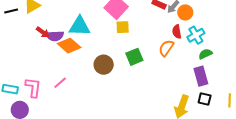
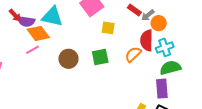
yellow square: (123, 27) -> (108, 28), moved
red semicircle: (177, 32) -> (147, 40), size x1.5
green semicircle: (205, 54) -> (170, 68), size x1.5
pink line: (60, 83) -> (33, 50), moved

